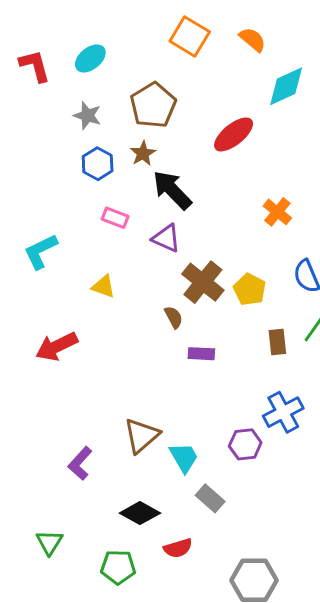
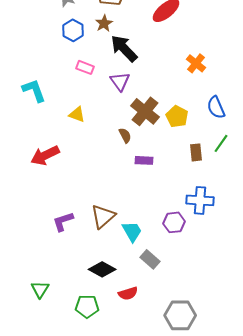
purple triangle: (166, 238) -> (120, 81), turned 30
cyan L-shape: (41, 251) -> (34, 90), turned 96
blue cross: (283, 412) -> (200, 200), turned 32
purple L-shape: (80, 463) -> (63, 221), moved, turned 30

